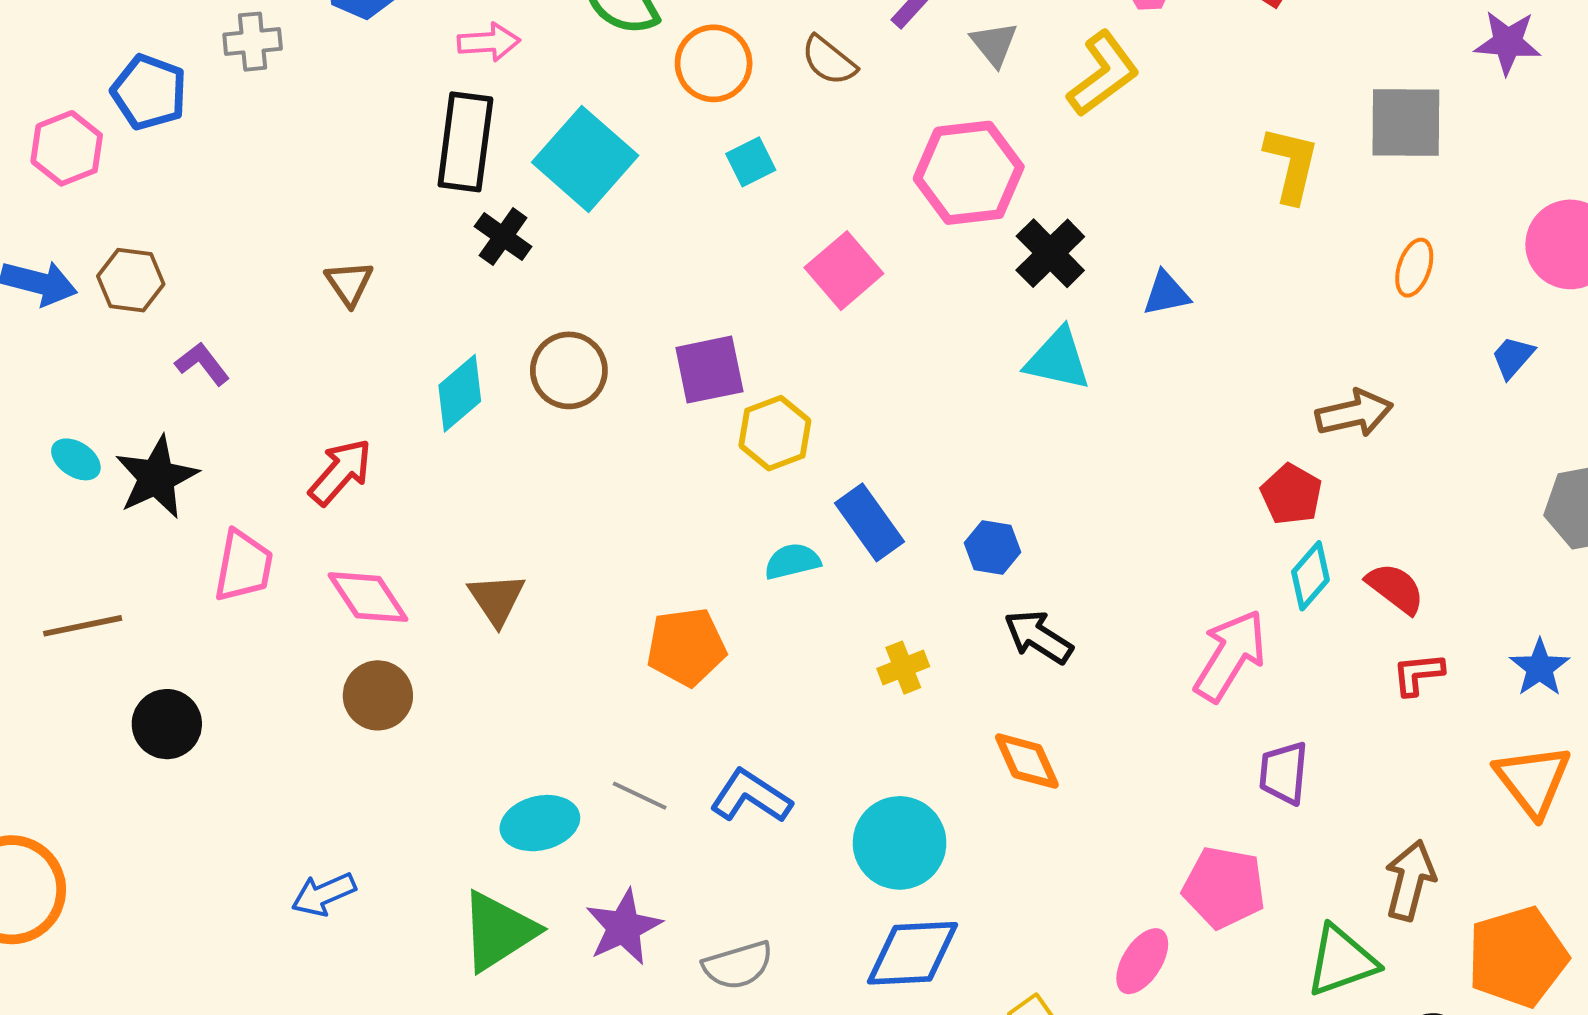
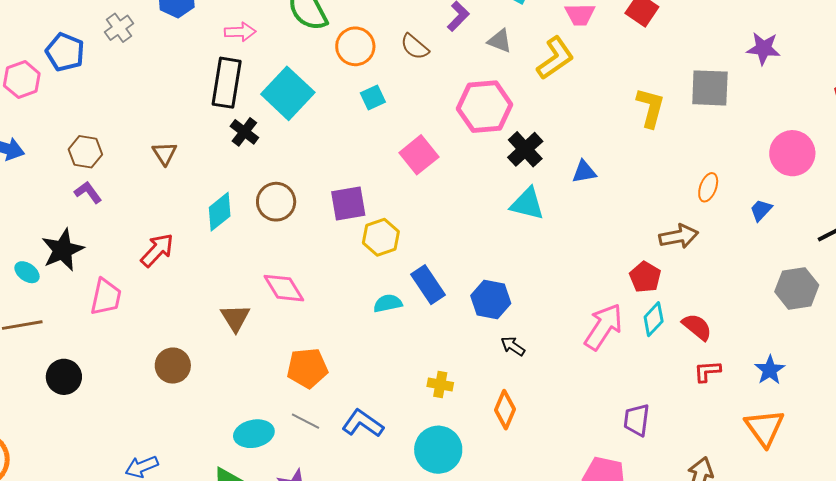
gray cross: (253, 42) -> (119, 28), turned -32
gray triangle: (994, 44) -> (500, 41), turned -32
orange ellipse: (1414, 268) -> (708, 187), moved
brown hexagon: (131, 280) -> (85, 152), moved
cyan ellipse: (76, 459) -> (27, 272), moved
blue hexagon: (993, 547) -> (491, 299), size x1.4
pink diamond: (368, 597) -> (284, 288), moved
black arrow: (1038, 637) -> (513, 346), size x0.7
orange pentagon: (686, 647) -> (307, 368), moved
pink arrow: (1230, 656) -> (603, 327), moved
yellow cross: (903, 668) -> (440, 385), moved, turned 30
orange diamond: (1027, 761) -> (505, 410), turned 45

